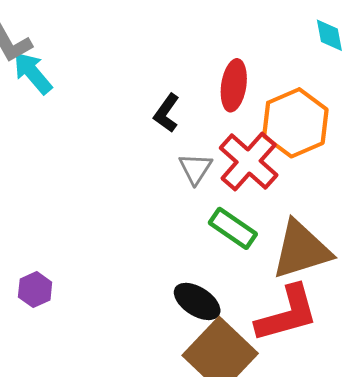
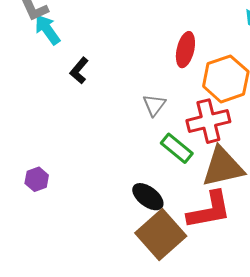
black L-shape: (167, 113) -> (79, 71), moved
red cross: (249, 162) -> (208, 121), moved, turned 30

